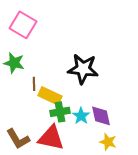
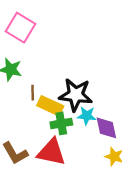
black star: (83, 69) -> (76, 95), moved
cyan star: (81, 116) -> (87, 116), moved, turned -30

